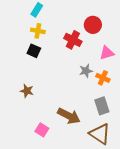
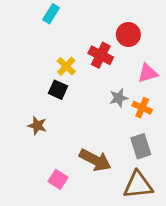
yellow cross: (38, 31) -> (66, 66), moved, turned 32
black square: (34, 51) -> (58, 90), moved
brown triangle: (100, 134) -> (138, 185), turned -40

